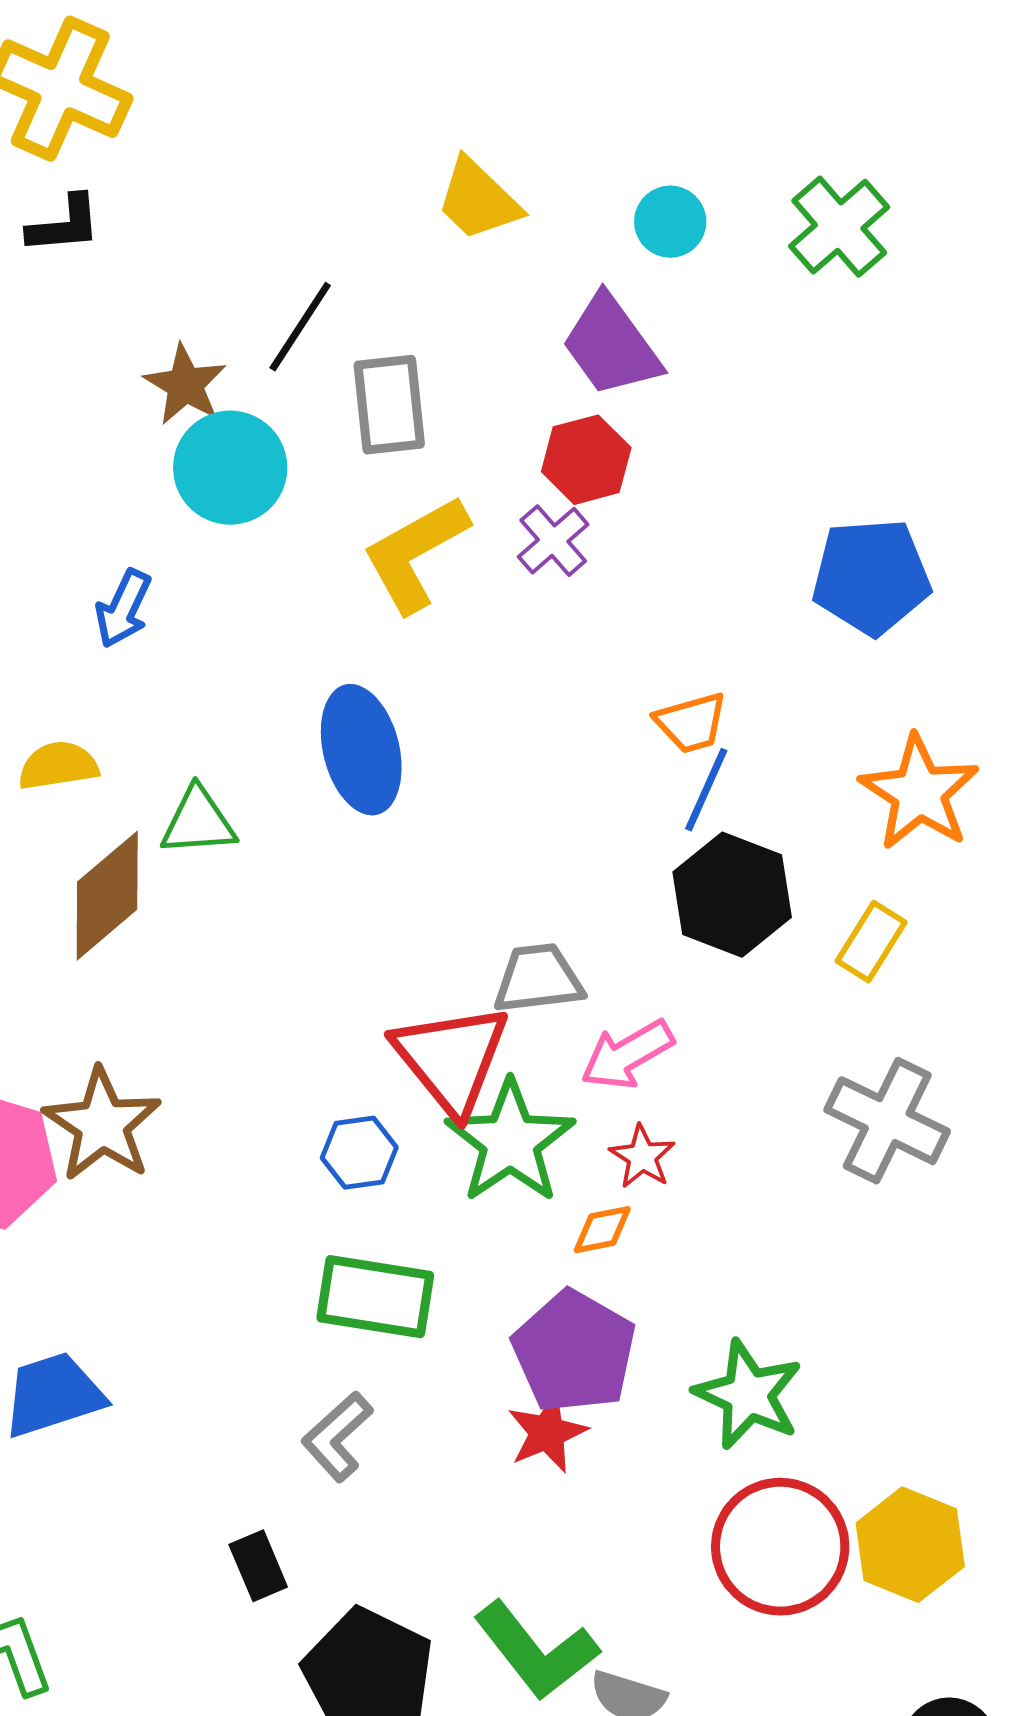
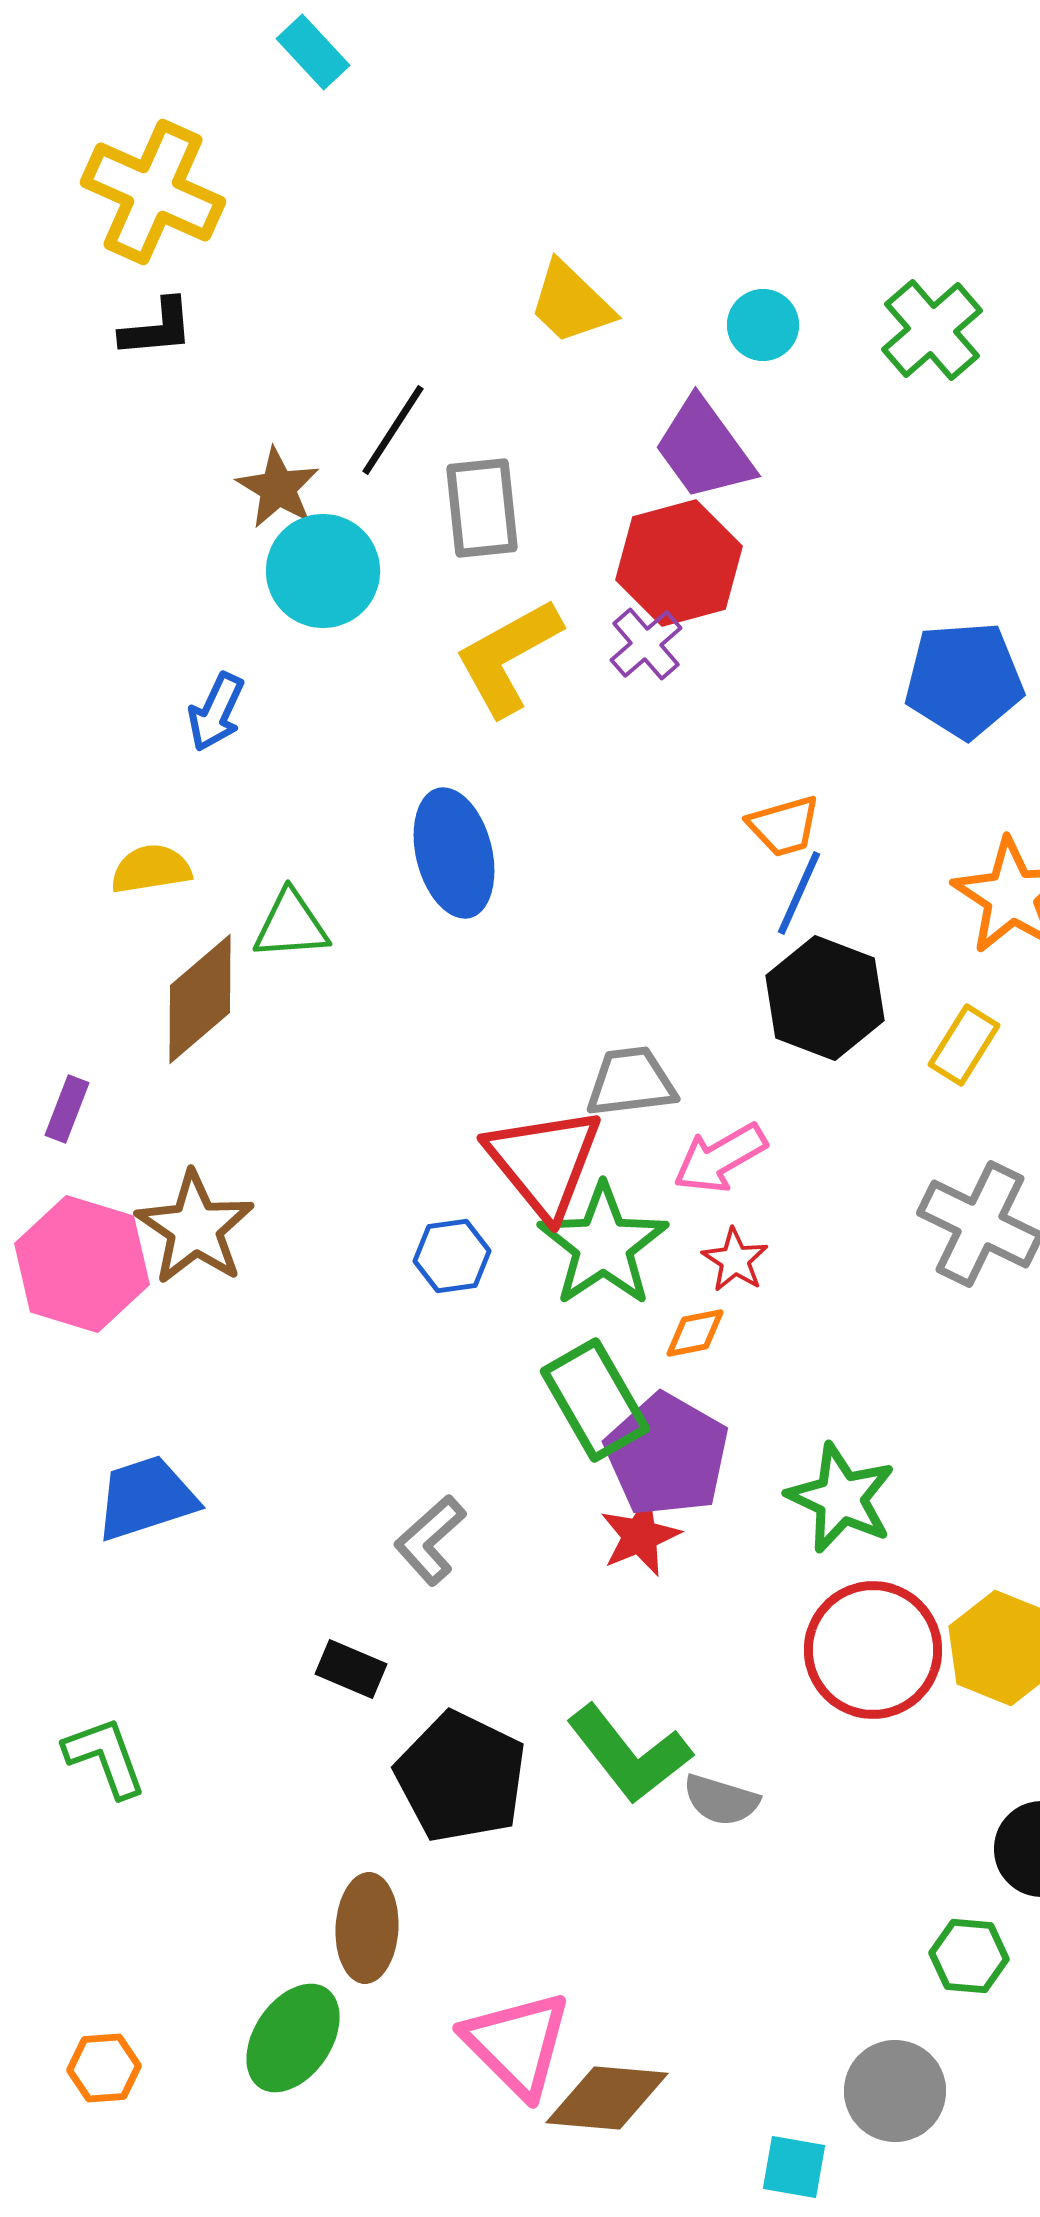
red hexagon: (586, 460) -> (679, 563), size x1.4
green rectangle: (375, 1297) -> (595, 1400), moved, turned 51
black rectangle: (258, 1566) -> (351, 1669), turned -44

